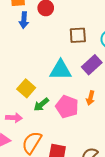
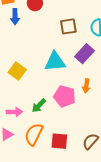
yellow square: (26, 88) -> (17, 71), moved
green arrow: (41, 104) -> (39, 106), moved

